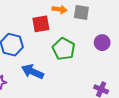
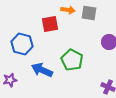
green pentagon: (64, 49) -> (72, 60), moved

